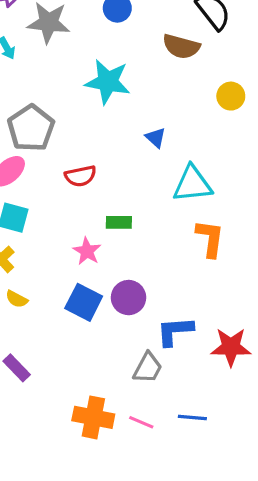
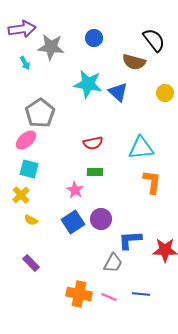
blue triangle: (156, 138) -> (118, 92), moved, size x1.5
red semicircle: (81, 176) -> (93, 143), moved
blue square: (84, 302) -> (73, 222), turned 30

